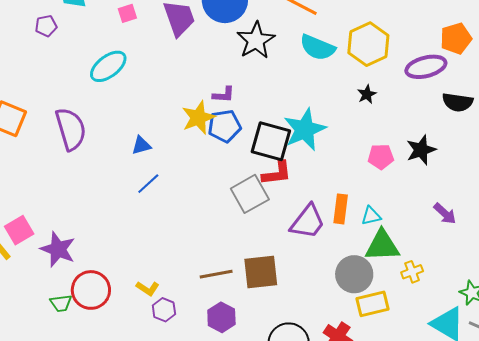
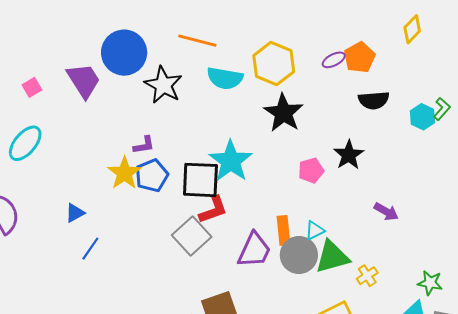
orange pentagon: (456, 38) -> (360, 57), moved
purple ellipse: (426, 67) -> (334, 60), moved, size x0.6
black star: (367, 94) -> (283, 113), size x2.0
gray circle: (354, 274) -> (299, 255), moved

